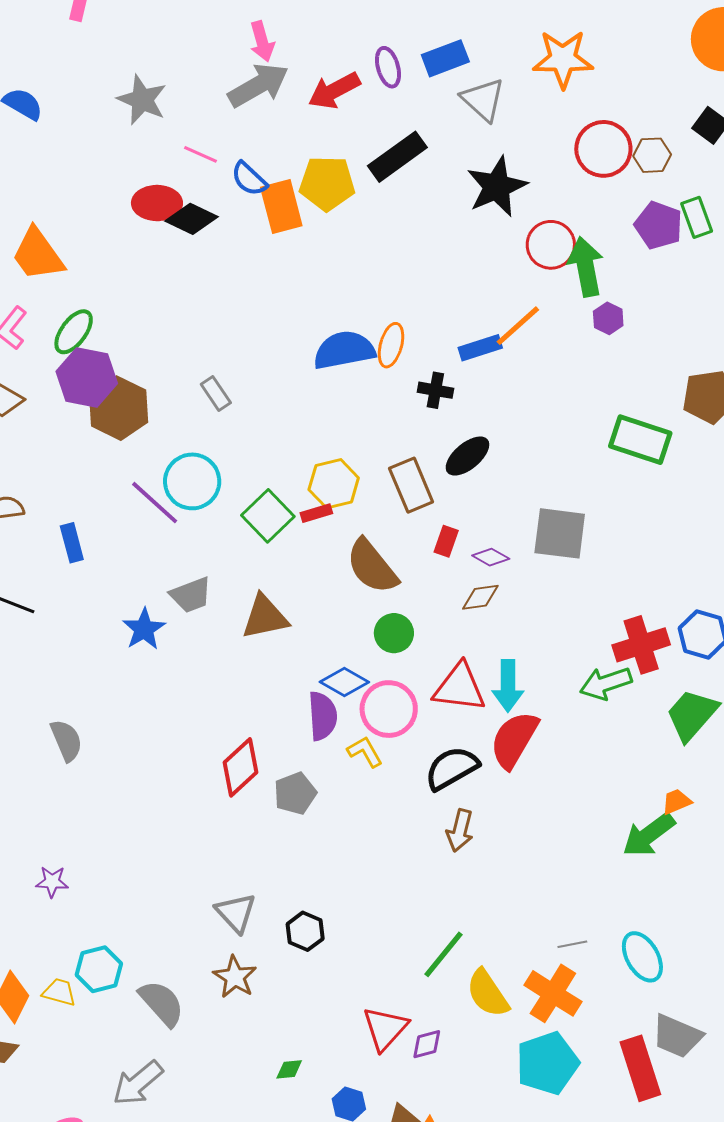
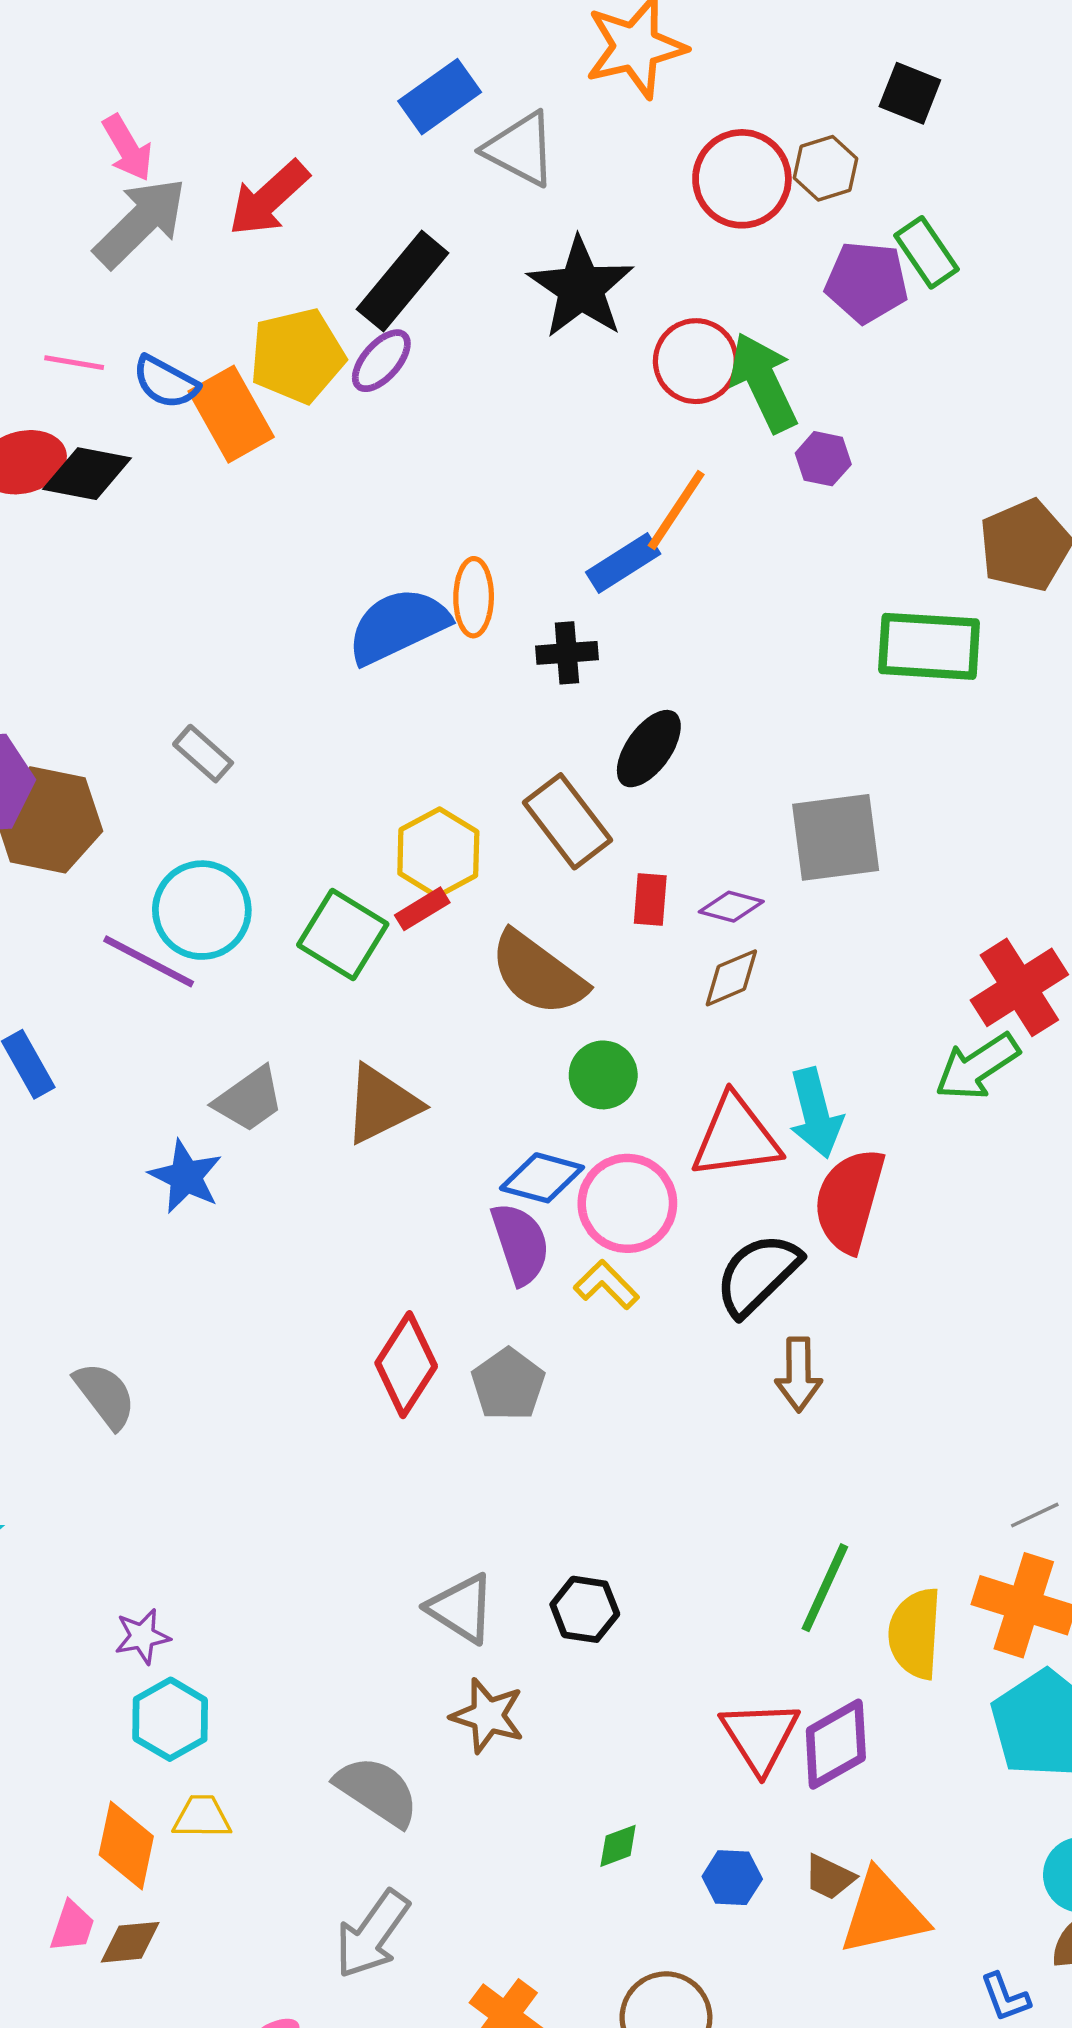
purple ellipse: (388, 67) -> (381, 361), moved, turned 72
cyan hexagon: (99, 969) -> (170, 1719), moved
yellow semicircle: (488, 993) -> (915, 1633), turned 52
purple diamond: (427, 1044) -> (836, 1744), size x1.6

